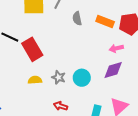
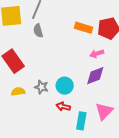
gray semicircle: (77, 18) -> (38, 31), moved
red arrow: (61, 106) -> (63, 107), moved

